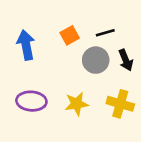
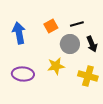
yellow star: (77, 104) -> (56, 66), moved

